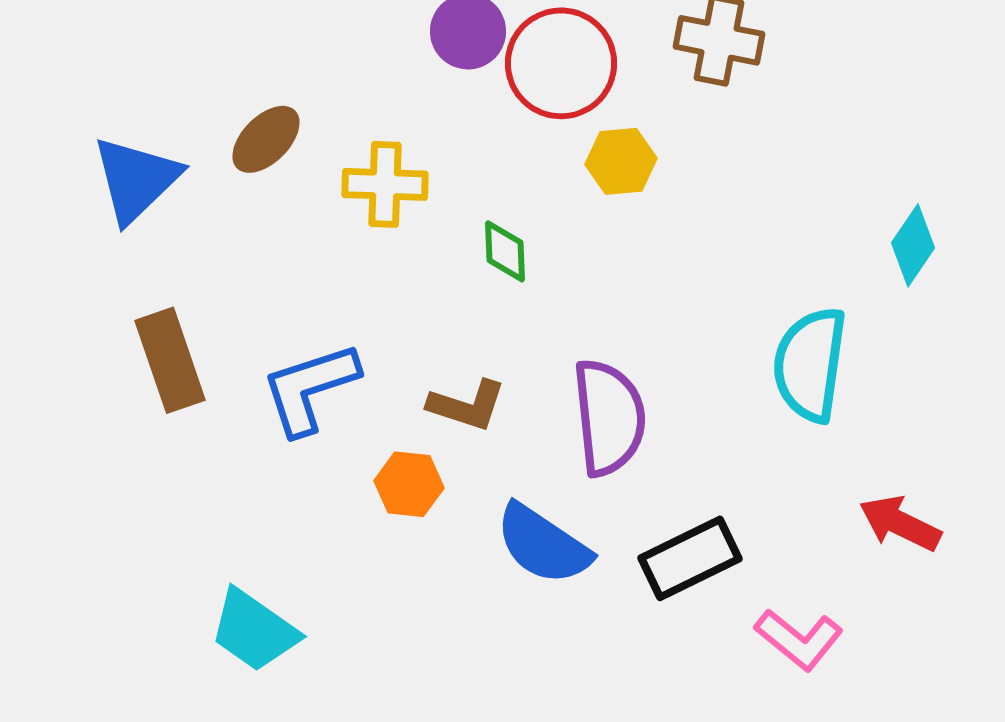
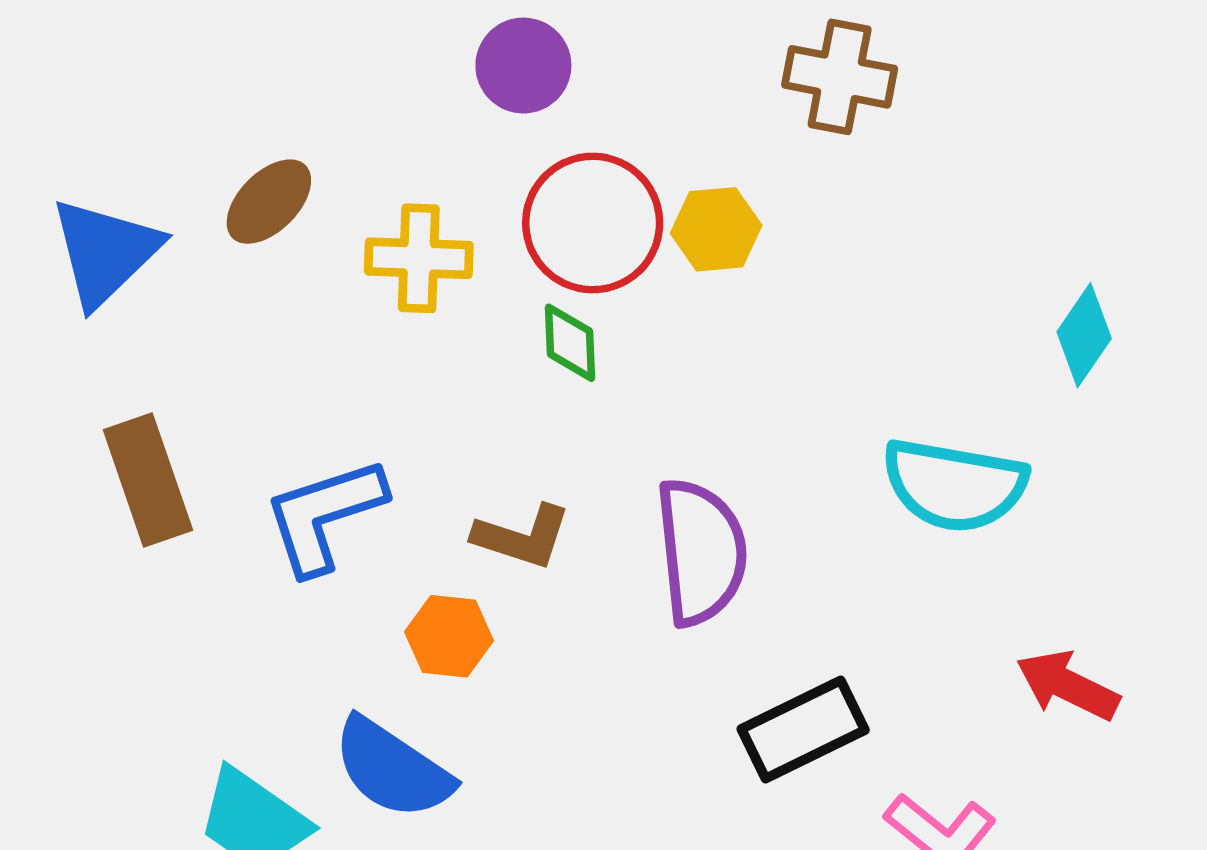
red circle: (561, 63) -> (593, 223), moved
cyan semicircle: (810, 364) -> (954, 485), turned -88
blue semicircle: (543, 544) -> (392, 769), moved

